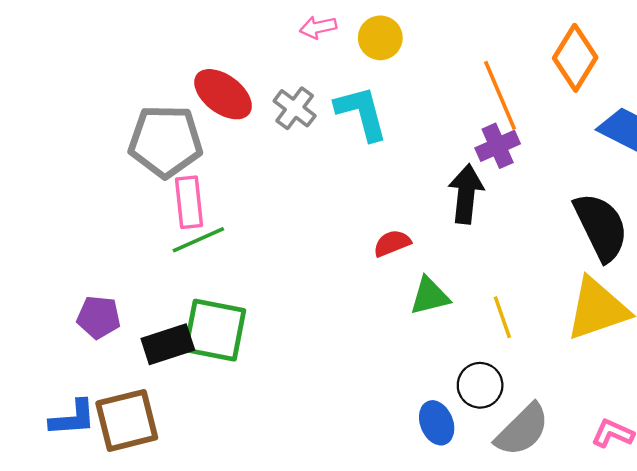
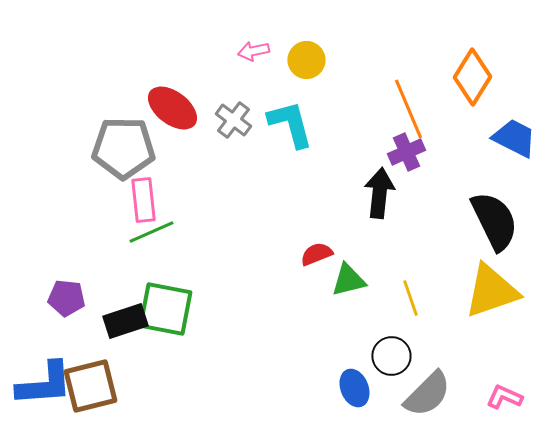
red semicircle: (392, 243) -> (316, 254), moved
blue L-shape: (73, 418) -> (44, 384), size x1.4

